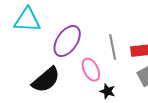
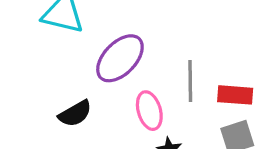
black semicircle: (46, 80) -> (75, 114), size x0.7

